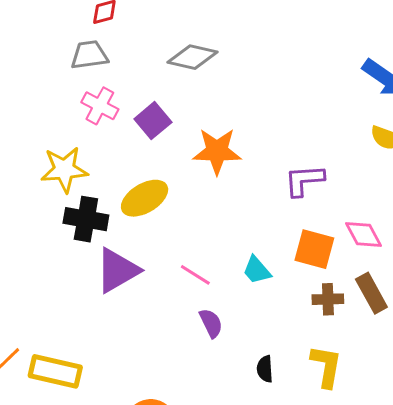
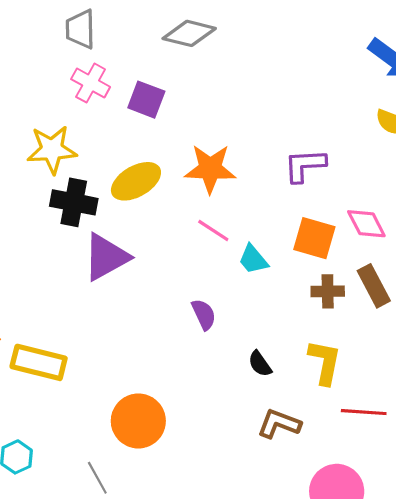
gray trapezoid: (89, 55) -> (80, 29), turned -84
purple square: (153, 121) -> (146, 100), turned -30
orange star: (217, 151) -> (210, 169), moved
pink line: (195, 275) -> (213, 230), moved
black semicircle: (265, 369) -> (260, 364), turned -32

